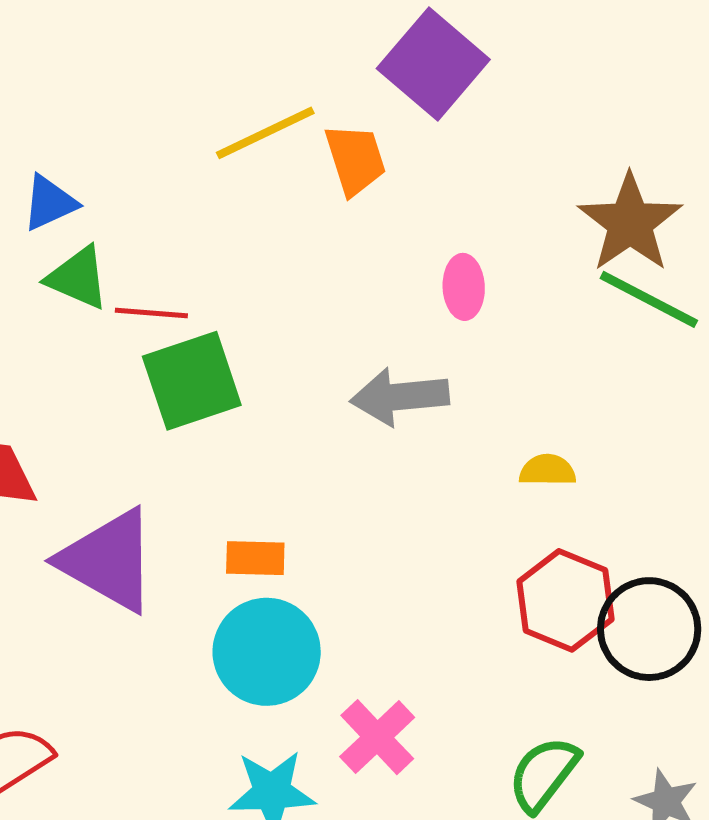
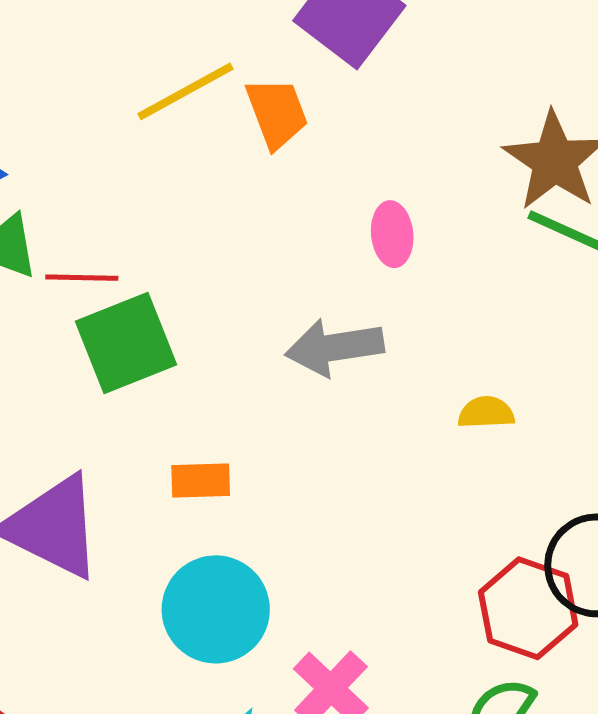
orange rectangle: (255, 558) -> (201, 480), moved
red hexagon: (565, 600) -> (528, 608), moved

